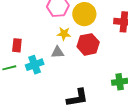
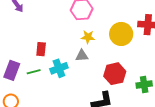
yellow circle: (84, 14) -> (121, 34), moved
red hexagon: (88, 44) -> (115, 74), moved

